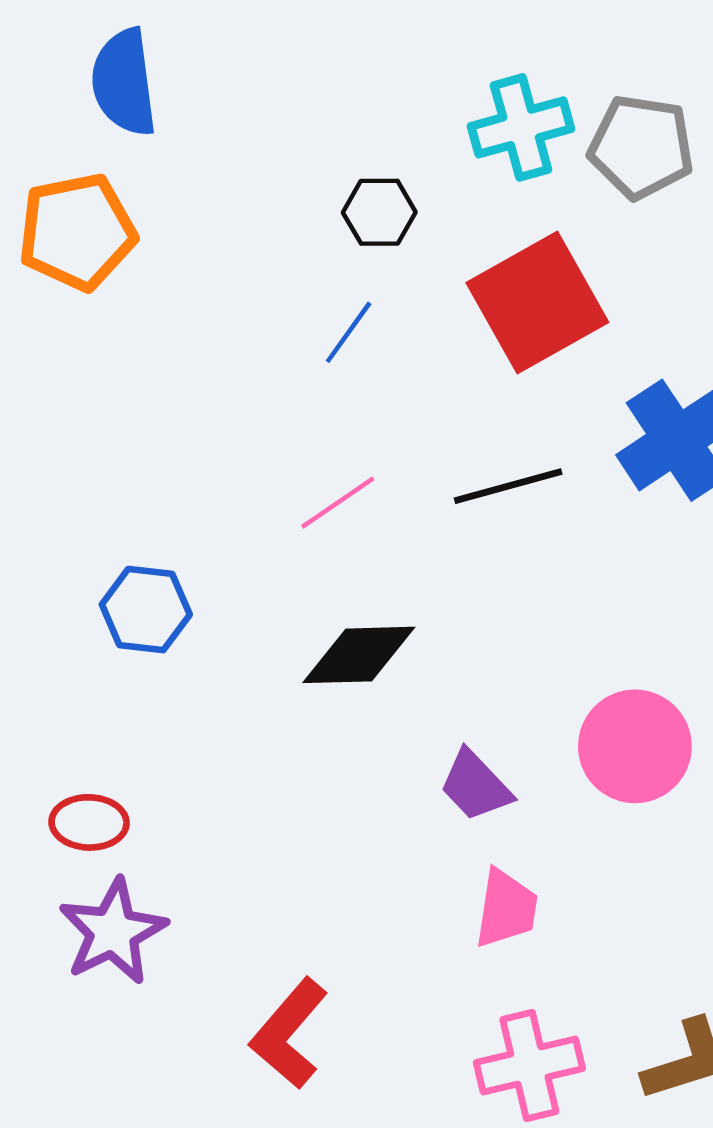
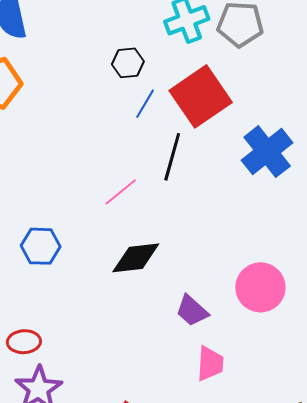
blue line: (349, 332) -> (145, 104), moved
black line: (508, 486) -> (172, 157), moved, turned -54

